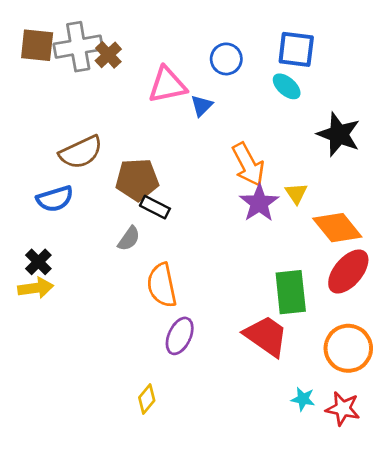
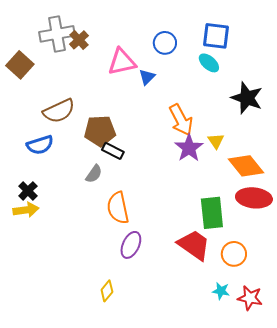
brown square: (37, 45) -> (20, 65), moved, turned 36
red ellipse: (348, 271) -> (254, 198), turned 56
orange circle: (348, 348) -> (234, 254), moved, size x0.7

